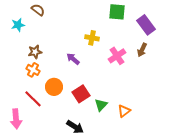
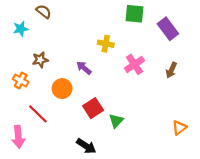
brown arrow: (142, 50) -> (171, 70), moved
orange cross: (33, 70) -> (21, 81), moved
orange circle: (54, 87) -> (62, 89), moved
orange triangle: (124, 111) -> (179, 128), moved

